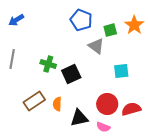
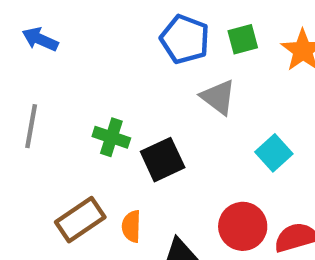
blue arrow: (16, 20) -> (40, 39), turned 56
green square: (110, 30) -> (243, 39), moved
cyan square: (121, 71) -> (274, 153), turned -35

